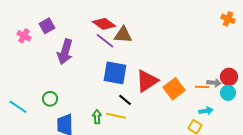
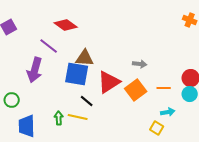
brown triangle: (123, 35) -> (85, 58), moved
purple line: (105, 41) -> (49, 46), moved
purple arrow: (65, 52) -> (35, 70), moved
gray arrow: (214, 83) -> (140, 64), moved

